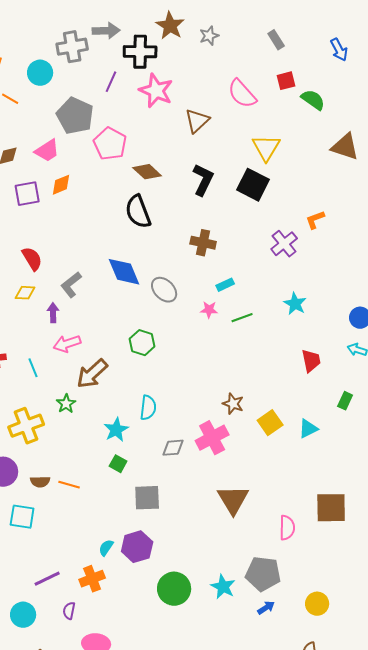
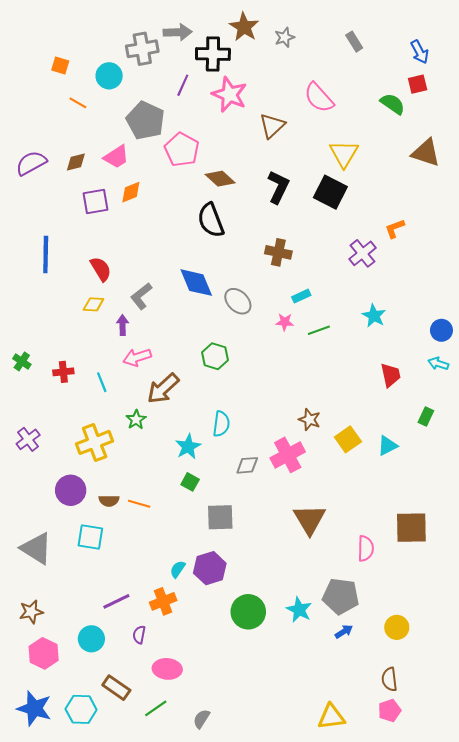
red square: (286, 81) -> (418, 84), moved

